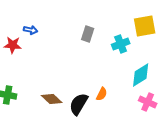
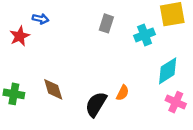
red star: (13, 45) -> (20, 36), turned -30
brown diamond: (52, 99) -> (53, 89), moved, turned 30

